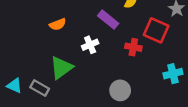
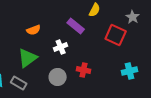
red cross: (133, 47) -> (84, 70), moved
green triangle: (61, 68) -> (28, 58), moved
gray circle: (120, 90) -> (58, 77), moved

